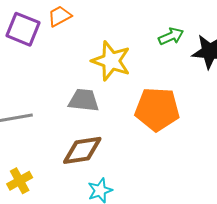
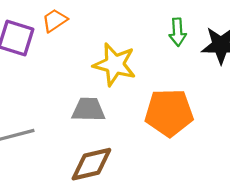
green arrow: (171, 36) -> (178, 32), turned 115

